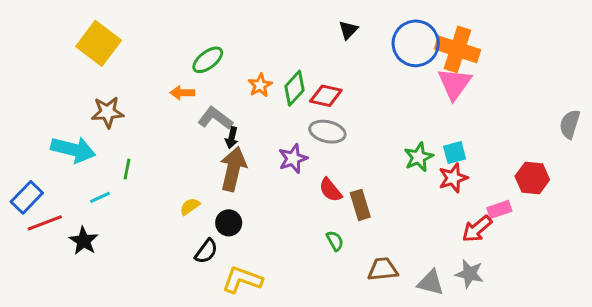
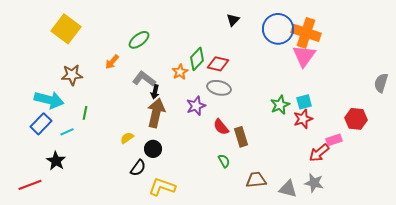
orange star: (260, 85) -> (180, 72), moved
orange arrow: (182, 93) -> (112, 62), moved, turned -49
blue rectangle: (27, 197) -> (41, 124), moved
red line: (45, 223) -> (30, 185), moved

